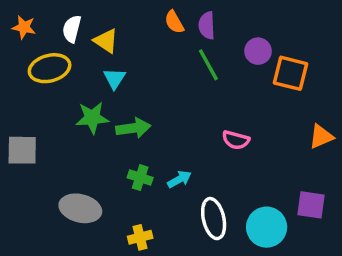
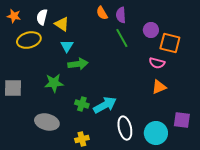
green star: (92, 118) -> (54, 83), moved
green arrow: (133, 128) -> (78, 64), moved
orange triangle: (321, 137) -> (159, 87), moved
pink semicircle: (236, 140) -> (157, 63), moved
cyan arrow: (179, 179) -> (105, 105), size x1.6

